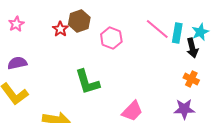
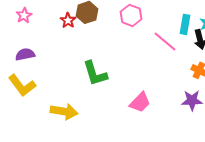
pink line: (157, 29) -> (165, 41), moved
pink hexagon: (111, 38) -> (131, 15), moved

